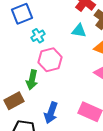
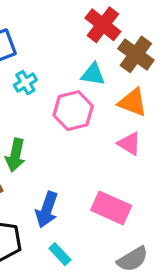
pink hexagon: (50, 60) -> (73, 111), moved

